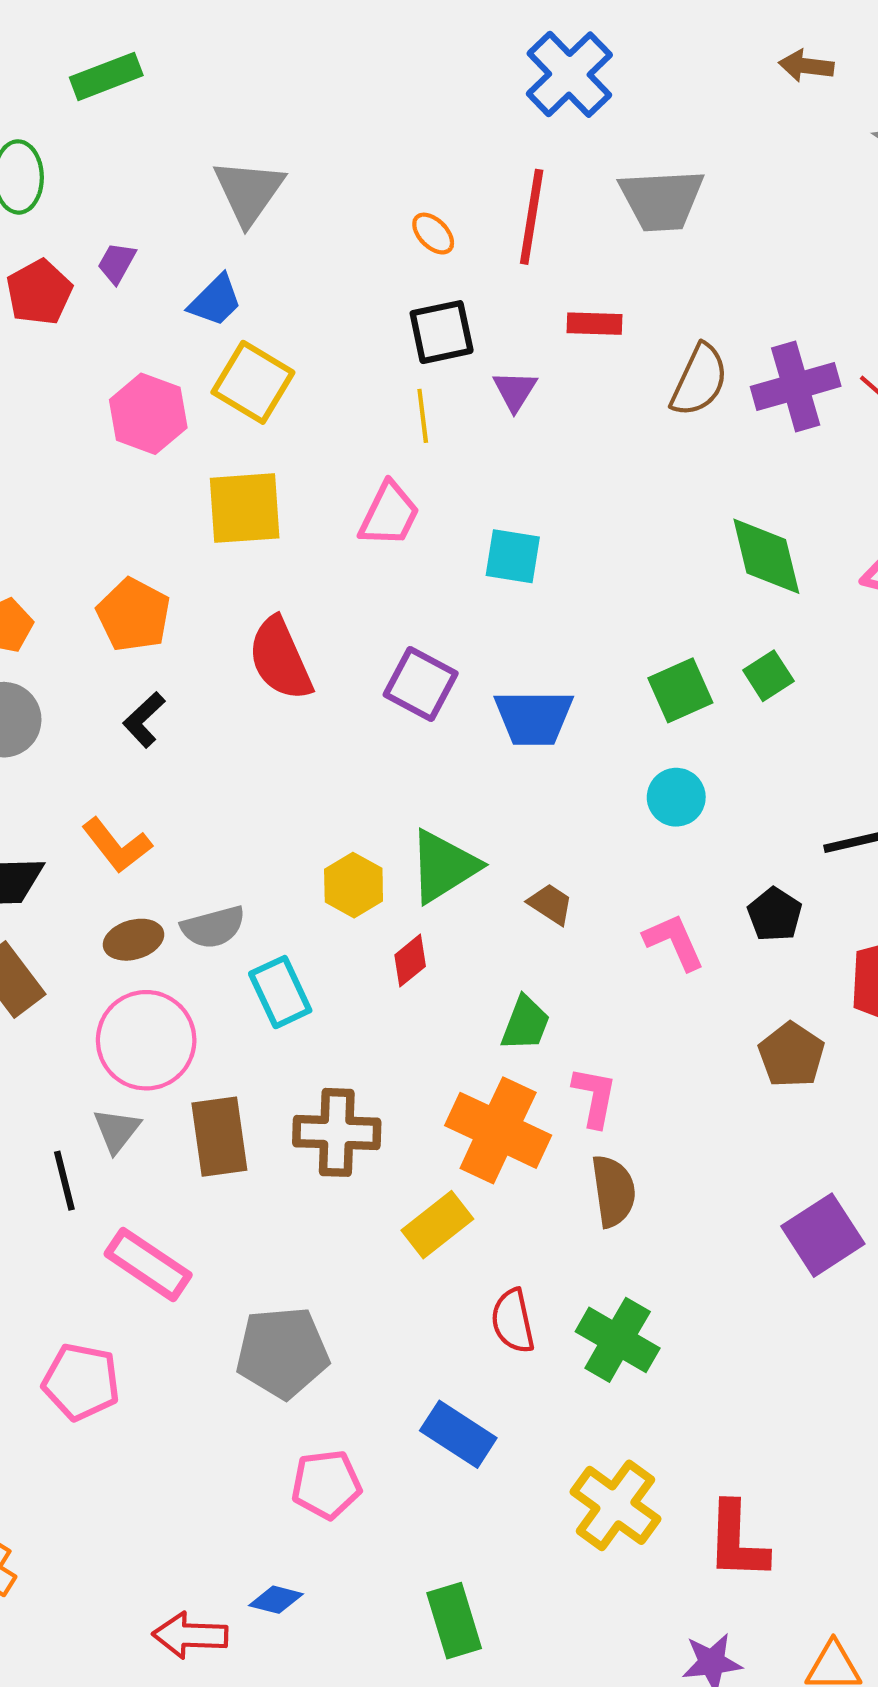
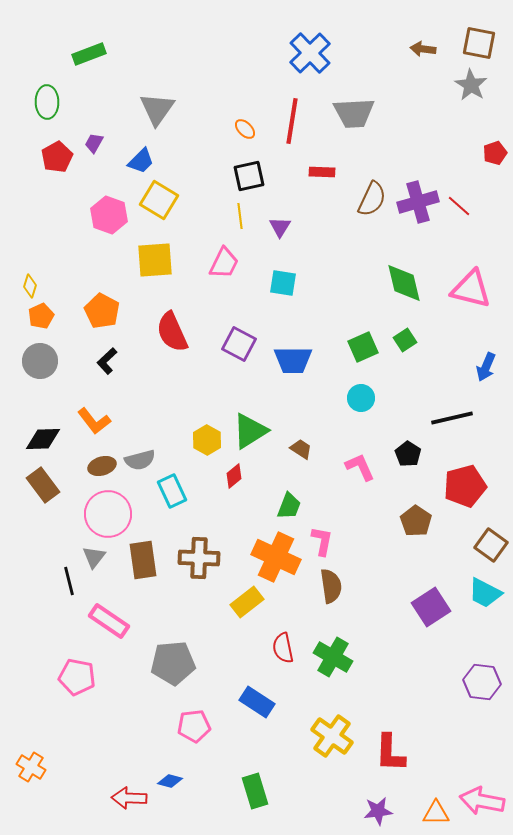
purple triangle: (515, 391) -> (280, 227), moved

